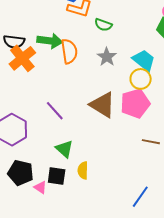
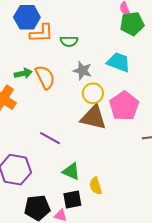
green arrow: (50, 41) -> (23, 73), size x0.7
yellow circle: (141, 79) -> (93, 93), moved

